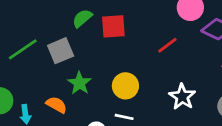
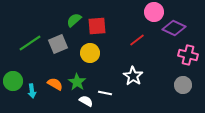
green star: (79, 83) -> (77, 82), moved
yellow circle: (125, 86) -> (90, 53), moved
white star: (182, 97) -> (133, 76), moved

